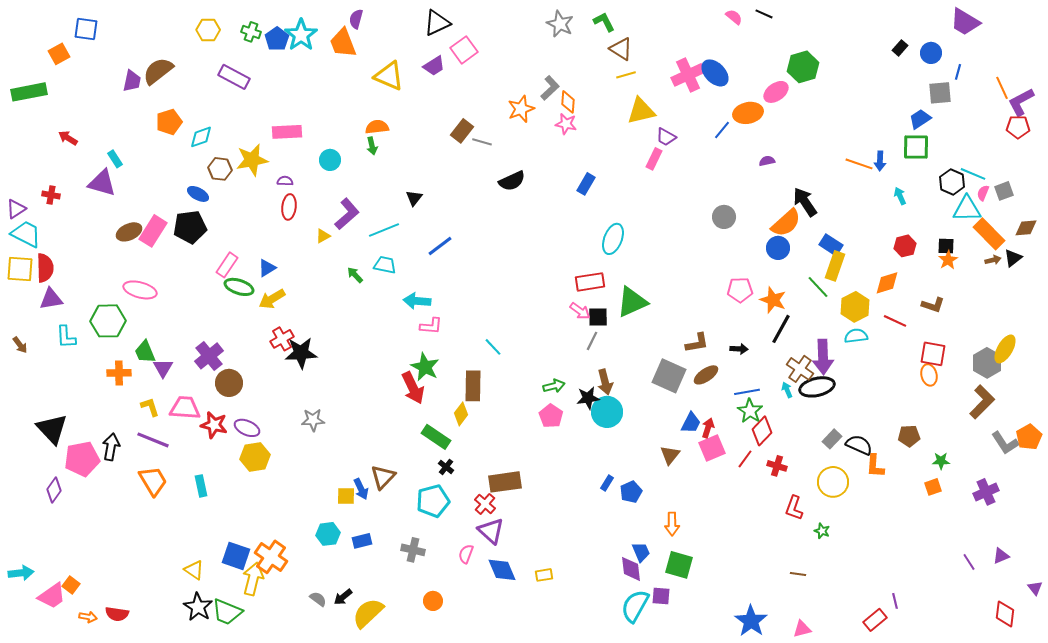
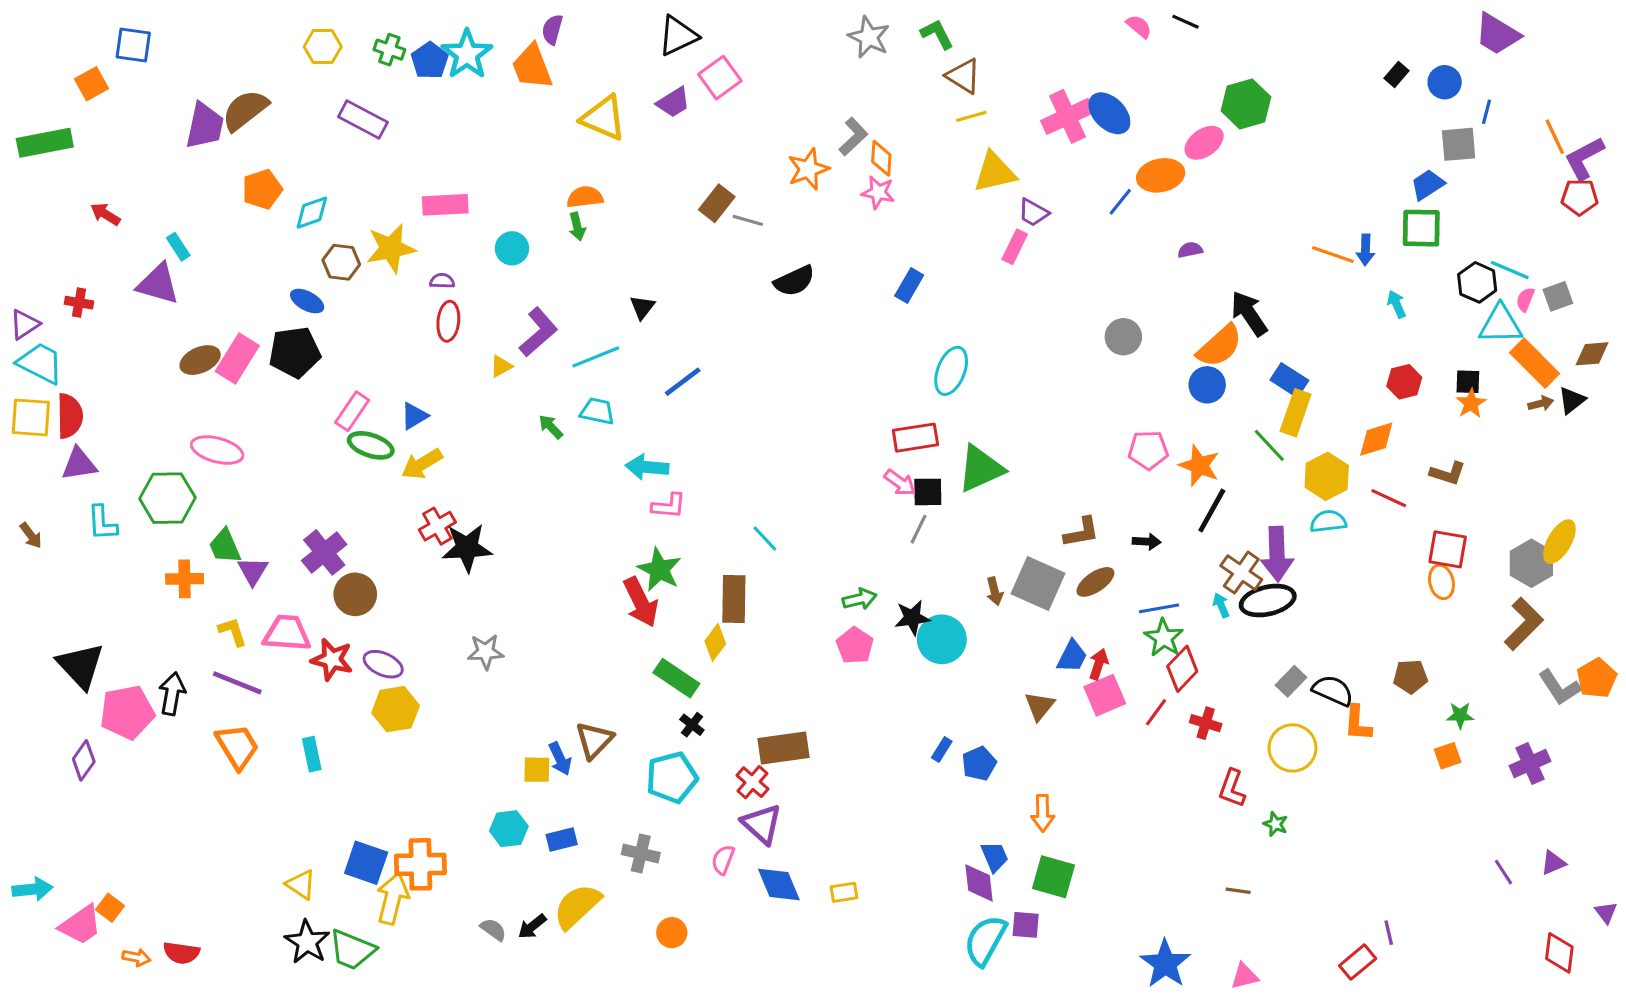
purple trapezoid: (132, 81) -> (205, 126), size x1.4
brown arrow: (605, 382) -> (995, 591), moved, size x0.7
orange cross: (271, 557) -> (420, 864), turned -36
yellow semicircle: (368, 613) -> (577, 906), moved

